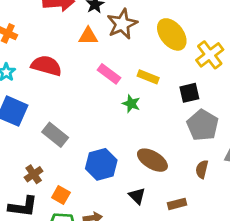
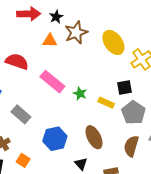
pink rectangle: (109, 74) -> (52, 82), moved, size x1.4
yellow rectangle: (148, 77) -> (106, 103), moved
brown ellipse: (152, 160) -> (94, 137), turned 30
brown semicircle: (202, 169) -> (131, 146), size x1.5

